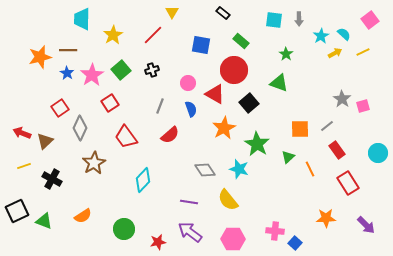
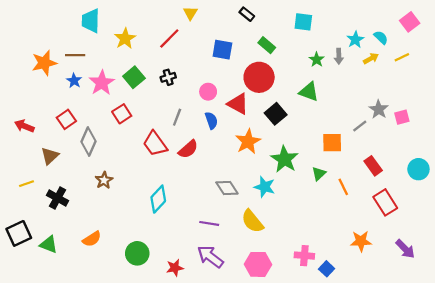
gray arrow: (299, 19) -> (339, 56), moved
gray line: (327, 126) -> (360, 126), moved
red arrow: (22, 133) -> (24, 126), moved
red trapezoid: (126, 137) -> (155, 144), moved
brown star: (94, 163) -> (104, 180), size x0.7

